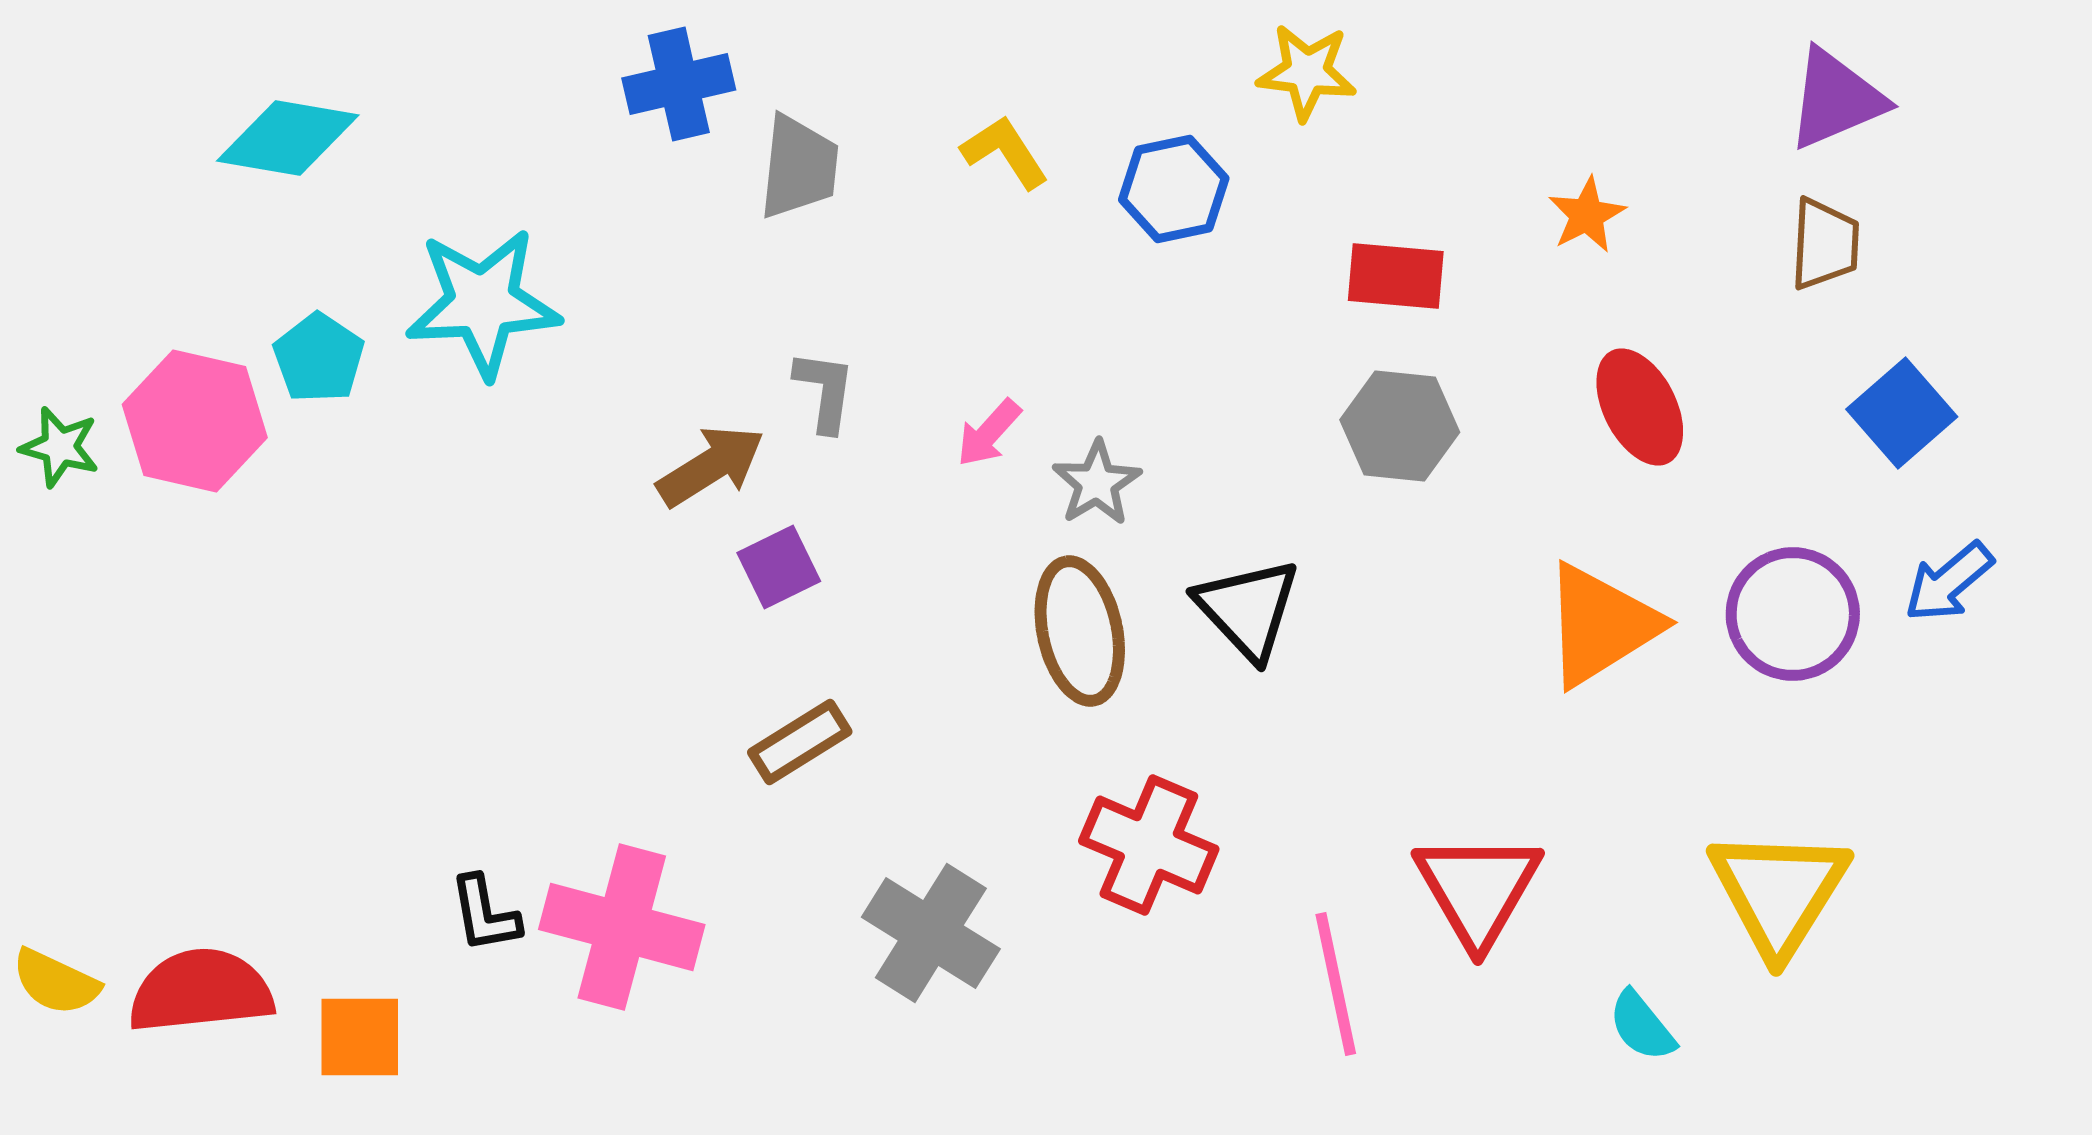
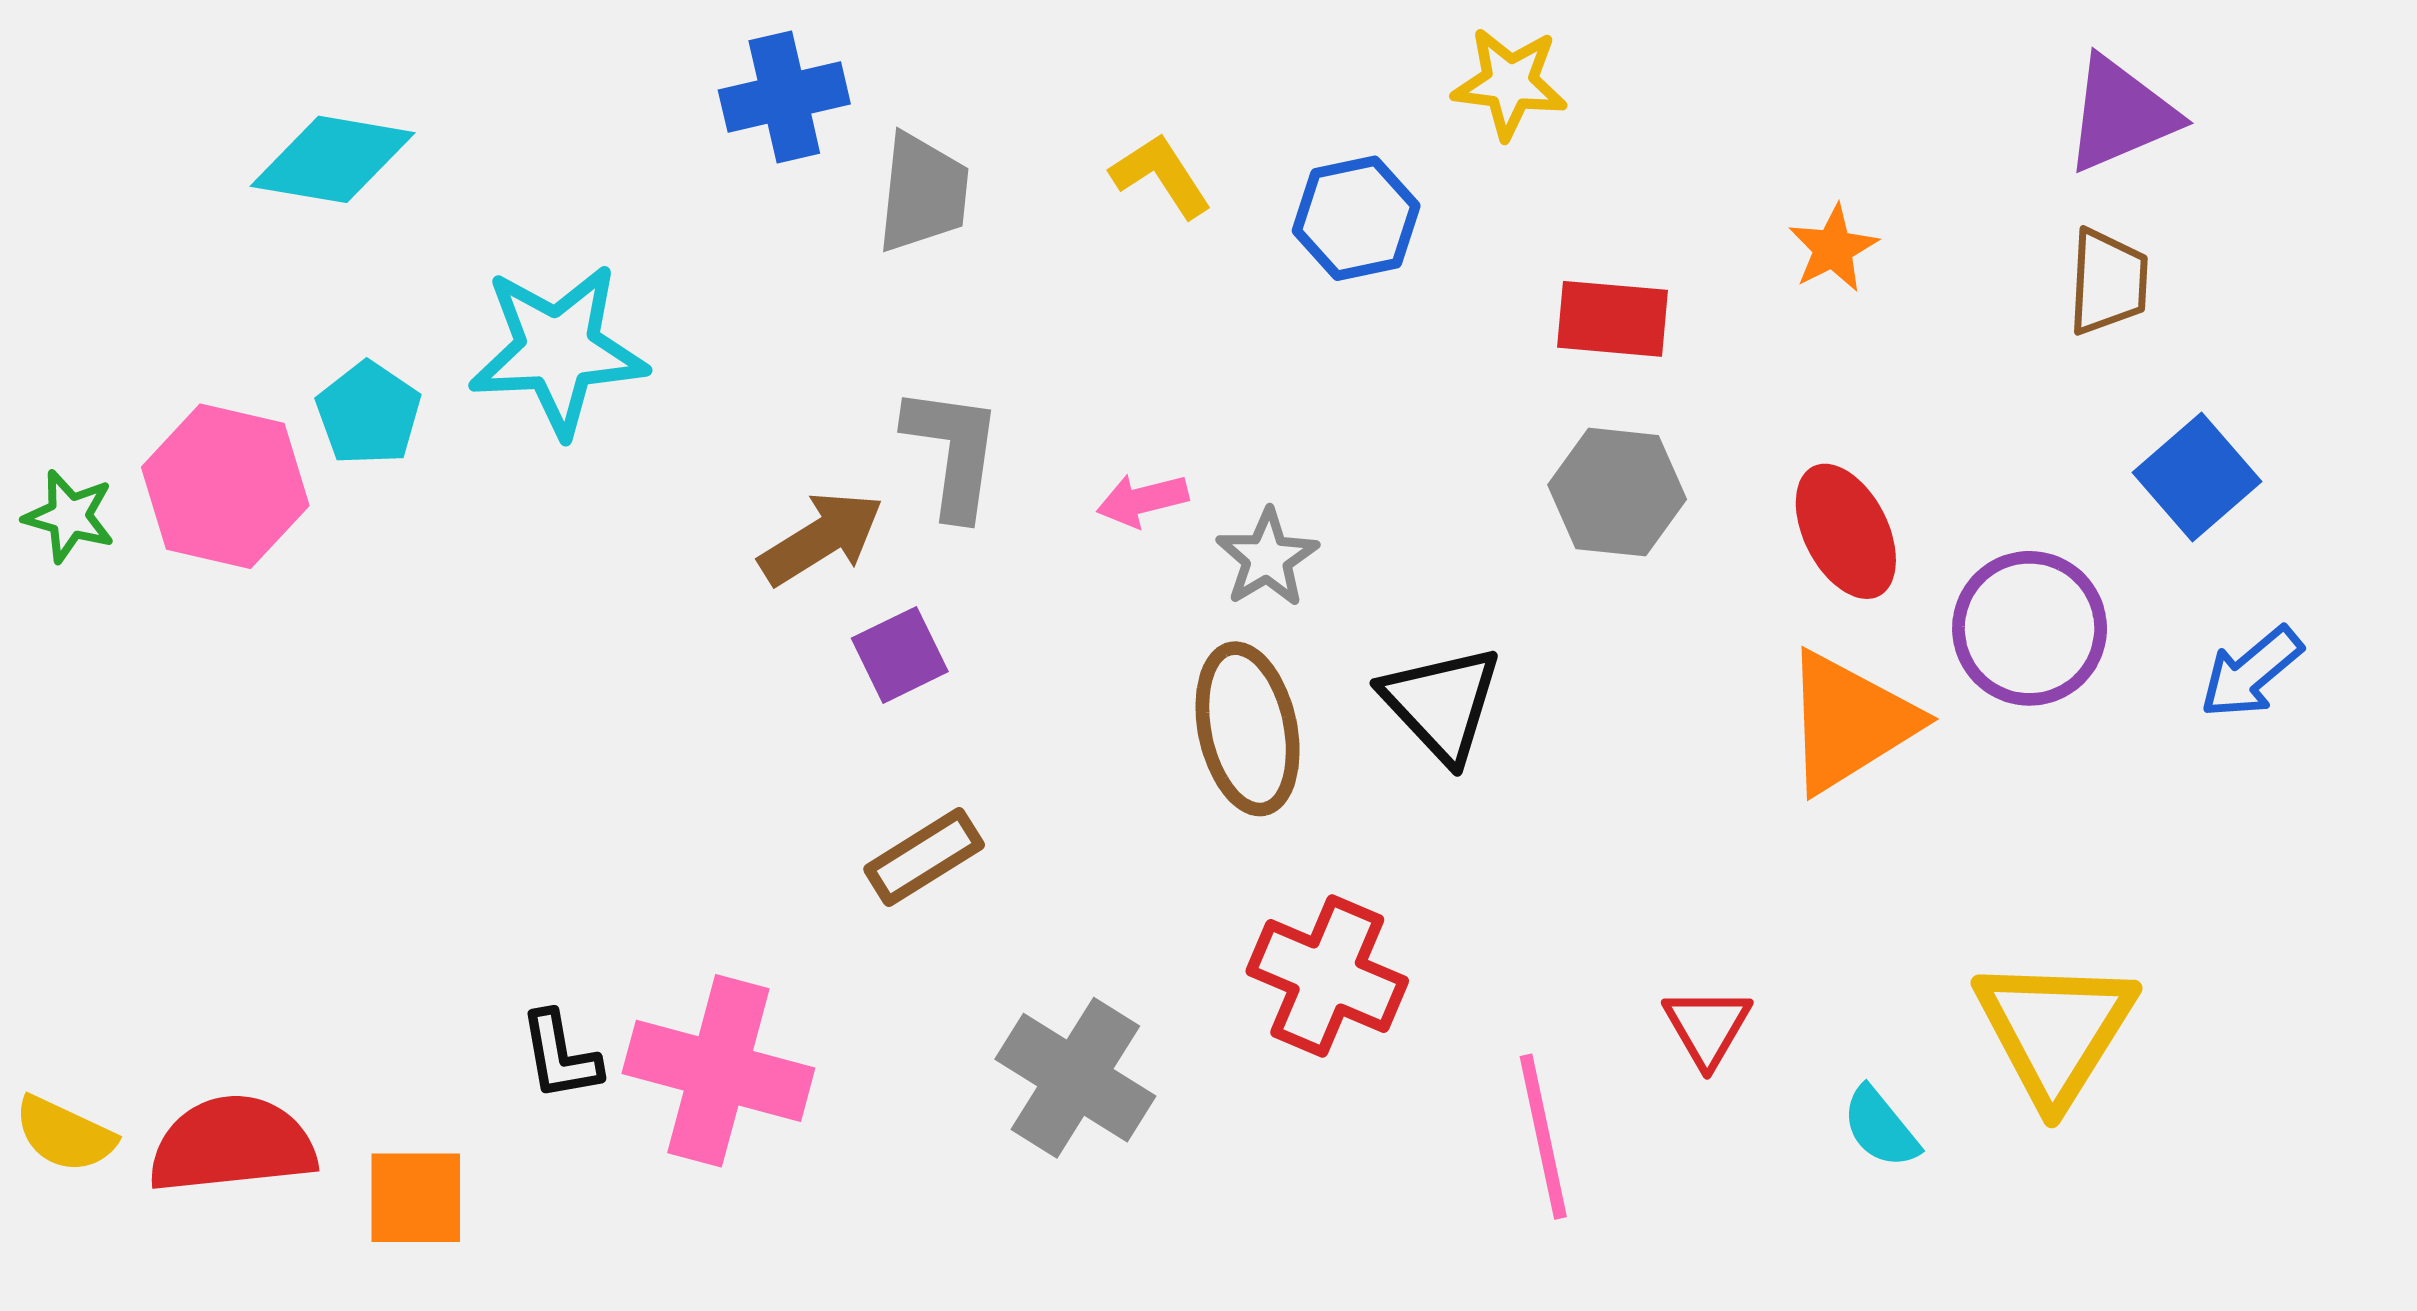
gray L-shape: (825, 391) -> (953, 452), size x1.4
red ellipse: (1640, 407) -> (1846, 531), moved
pink arrow: (989, 433) -> (1142, 500), turned 34
purple circle: (1793, 614) -> (2030, 628), moved
red triangle: (1478, 889) -> (1707, 1027), size x0.6
cyan semicircle: (1642, 1026) -> (1881, 1127), moved

